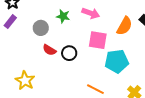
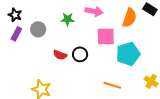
gray circle: (41, 28) -> (38, 29), moved

